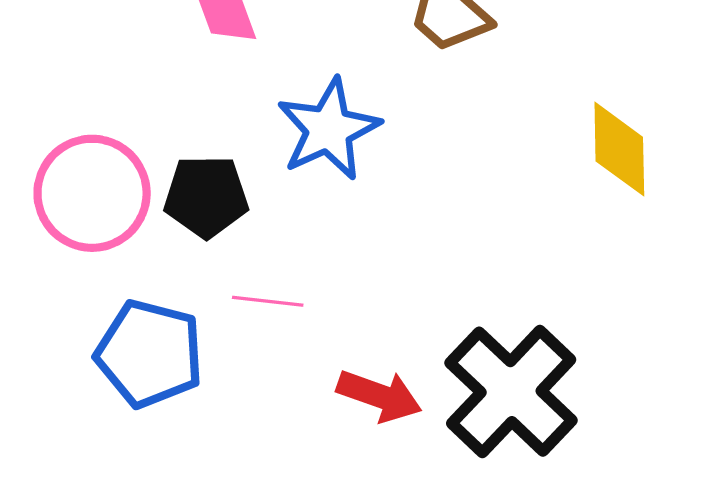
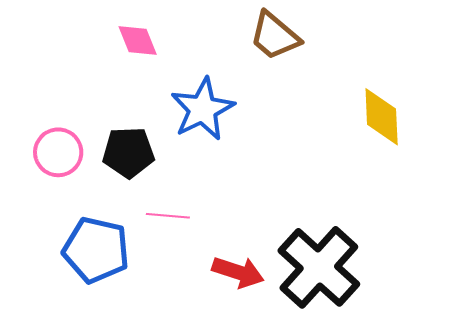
pink circle: (92, 193) -> (58, 152), size x0.7

